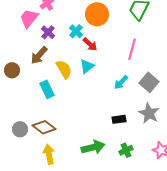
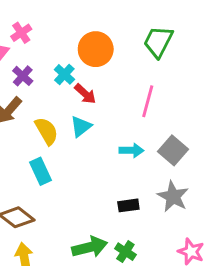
cyan arrow: (121, 82) -> (131, 150), turned -133
cyan rectangle: (47, 89) -> (41, 171), moved
green cross: (126, 150) -> (125, 252), moved, turned -32

